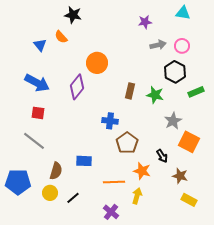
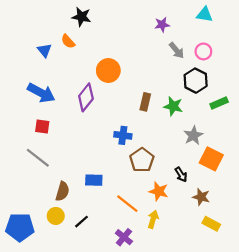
gray arrow: (158, 45) -> (177, 50), turned 63
blue pentagon: (18, 182) -> (20, 227), moved
orange line: (114, 182) -> (127, 204), turned 40

